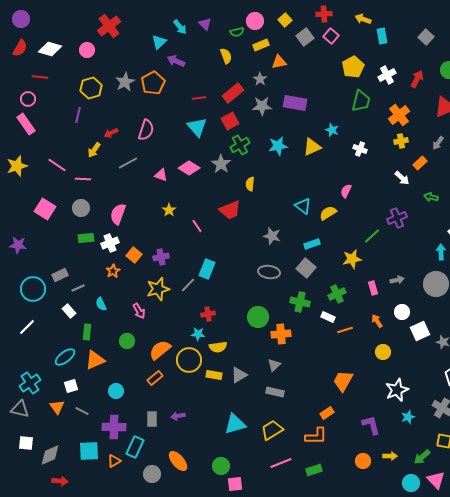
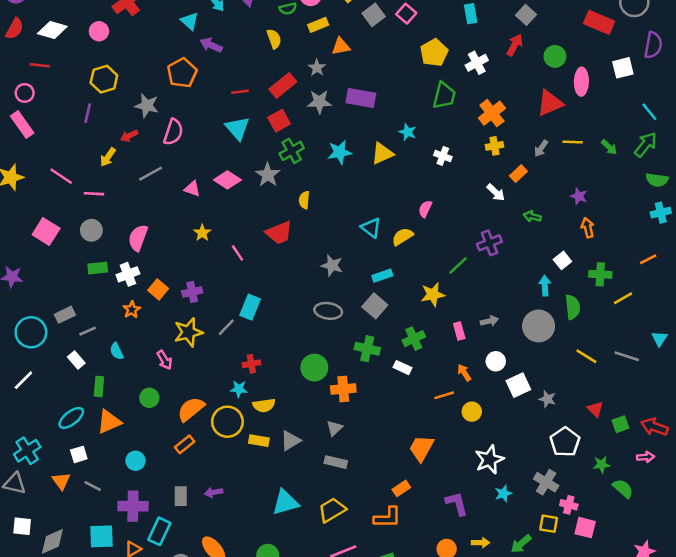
cyan triangle: (159, 42) -> (190, 21), turned -35
red arrow: (417, 79) -> (515, 45), moved
gray star: (125, 82) -> (147, 106), moved, turned -30
orange line: (345, 330) -> (444, 395), moved

